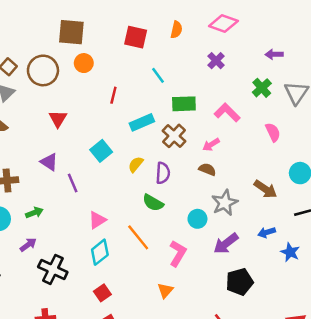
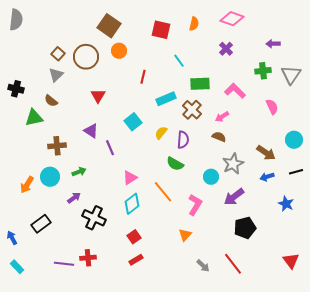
brown square: (71, 32) -> (109, 26), turned 30
green cross: (262, 88) -> (263, 71), turned 35
blue arrow: (267, 232) -> (267, 177), moved

